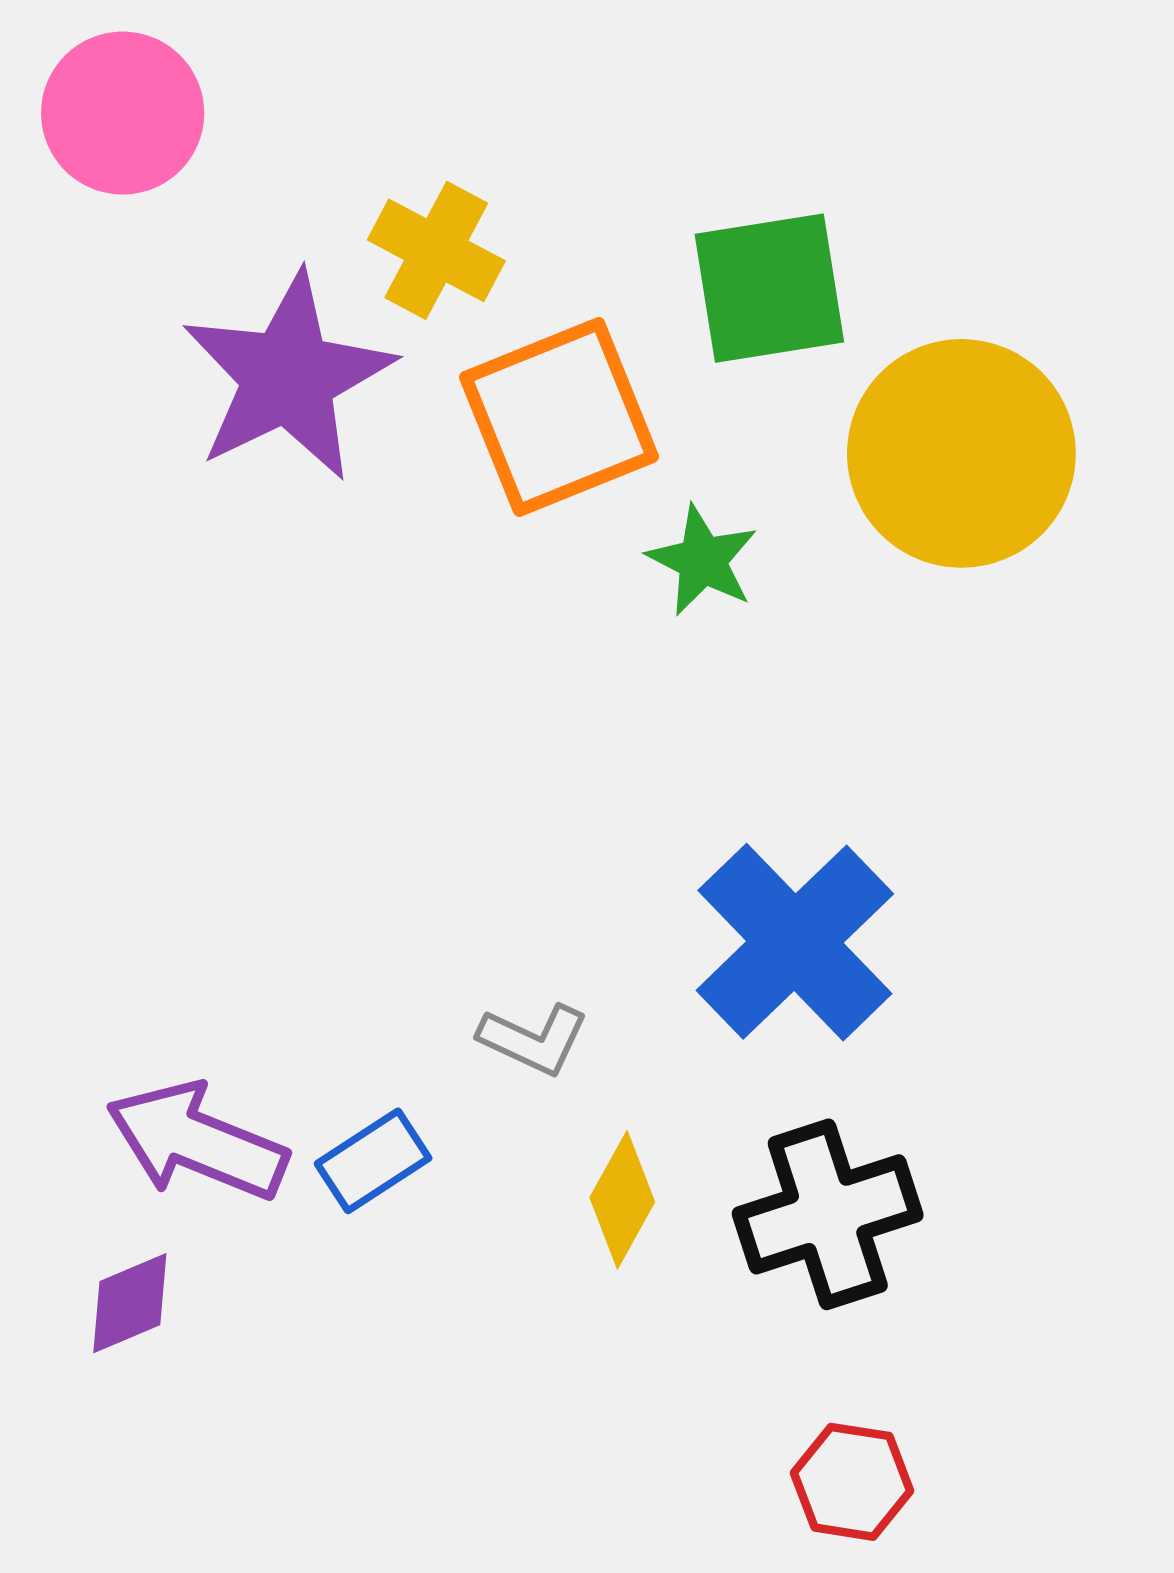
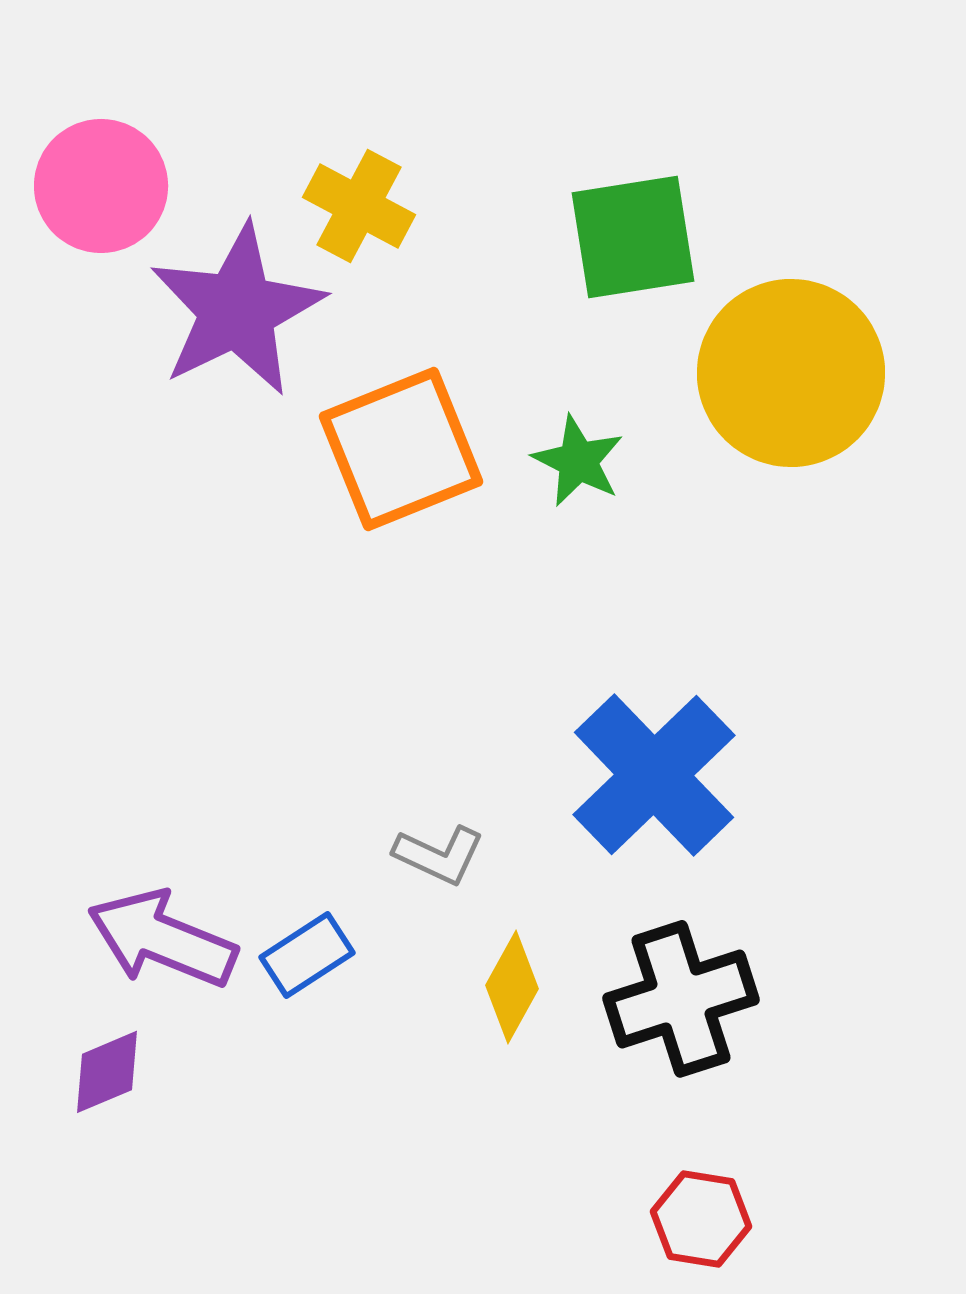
pink circle: (123, 113) -> (101, 186), moved
orange square: (559, 417) -> (401, 449), moved

